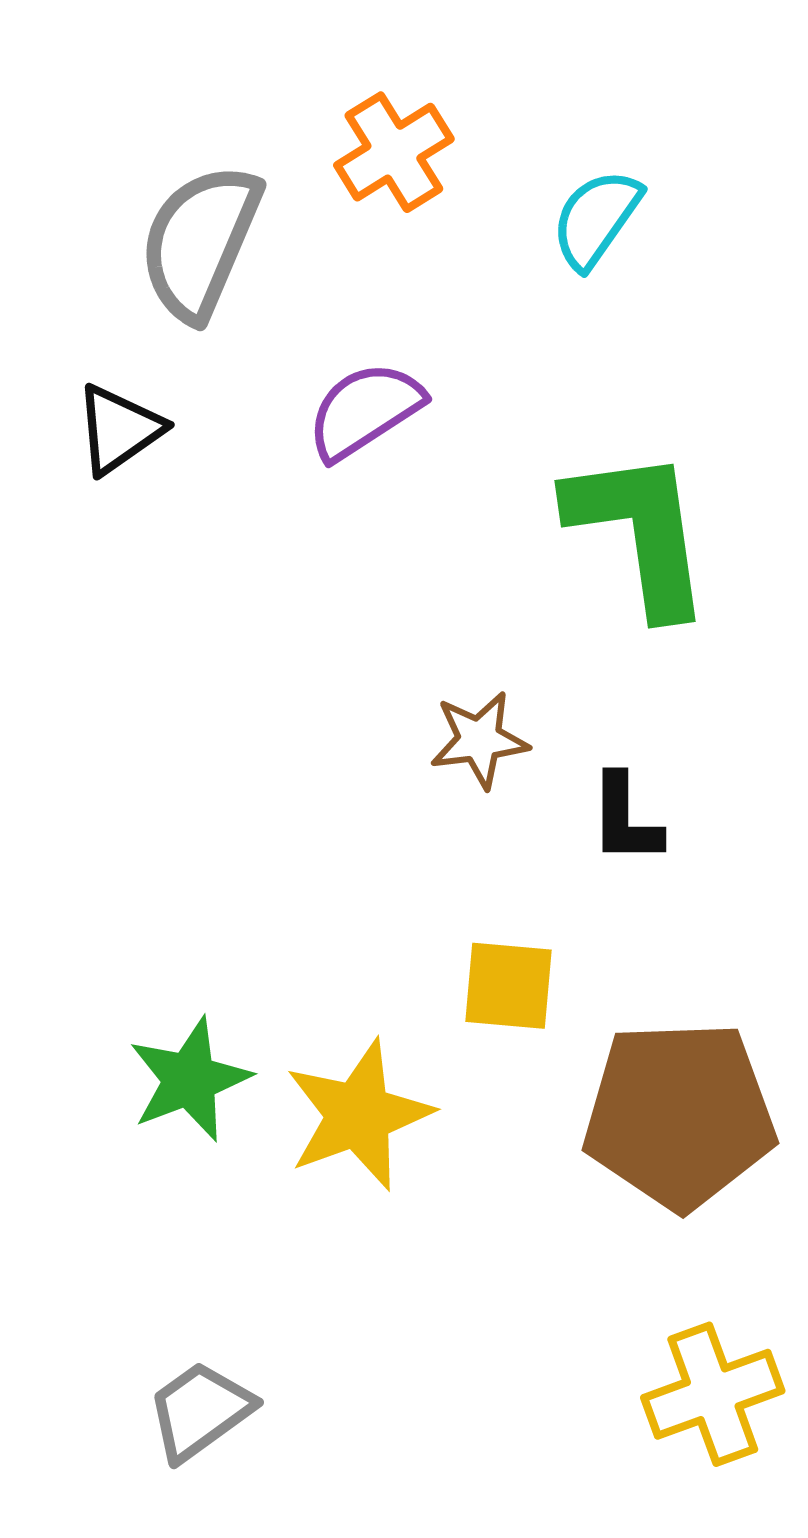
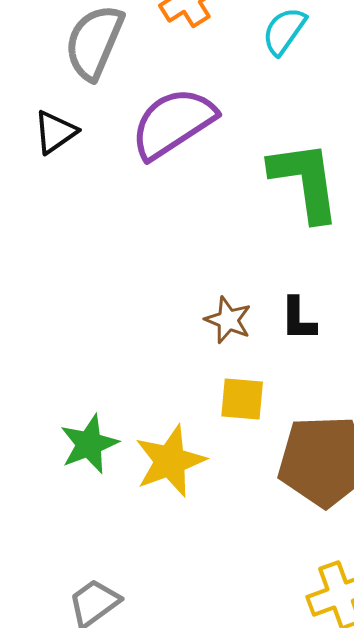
purple semicircle: (365, 411) -> (173, 123), size x1.5
brown star: (479, 740) -> (228, 320), moved, turned 30

